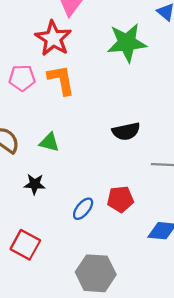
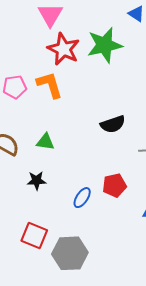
red star: (53, 38) -> (63, 49), moved
gray hexagon: (96, 273) -> (70, 253), moved

